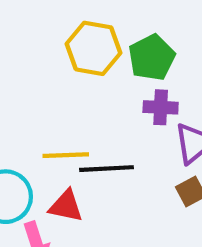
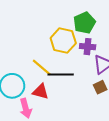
yellow hexagon: (94, 48) -> (63, 41), moved
yellow line: (66, 155) -> (42, 67), turned 40

